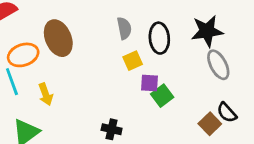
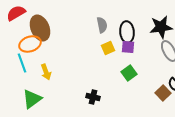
brown ellipse: (58, 38) -> (40, 28), moved
purple square: (150, 83) -> (128, 47), moved

